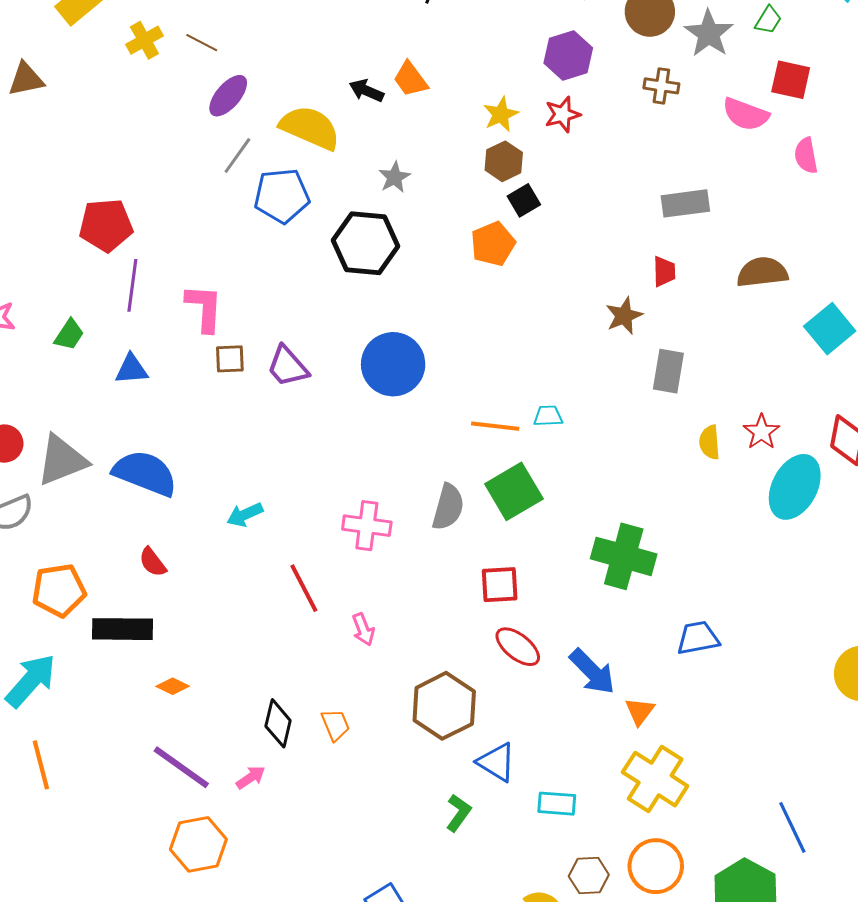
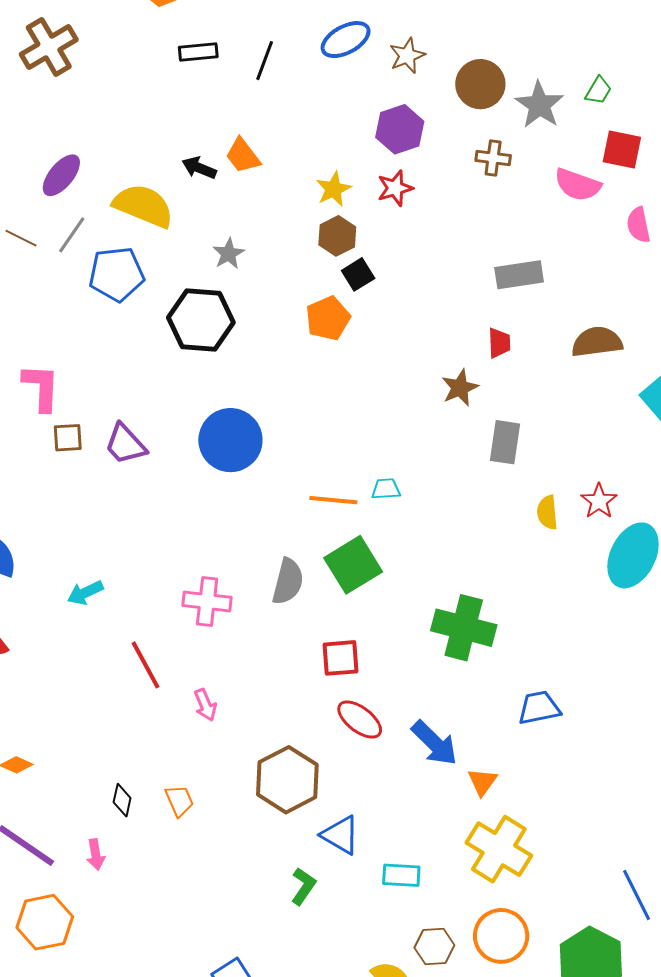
brown line: (202, 43) -> (21, 238), moved
black diamond: (278, 723) -> (122, 800), size x0.7
pink arrow: (251, 777) -> (96, 855), turned 116

